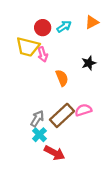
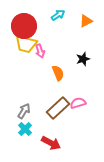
cyan arrow: (64, 27) -> (58, 15), moved
red circle: (43, 28) -> (24, 26), moved, size x1.6
gray arrow: (37, 119) -> (24, 111), moved
cyan cross: (39, 135) -> (25, 129), moved

